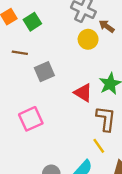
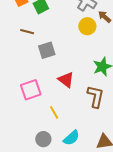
red triangle: (83, 93) -> (66, 80), moved
yellow line: (99, 146) -> (54, 112), moved

